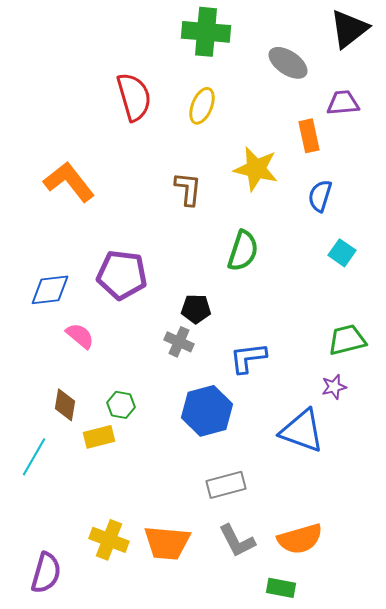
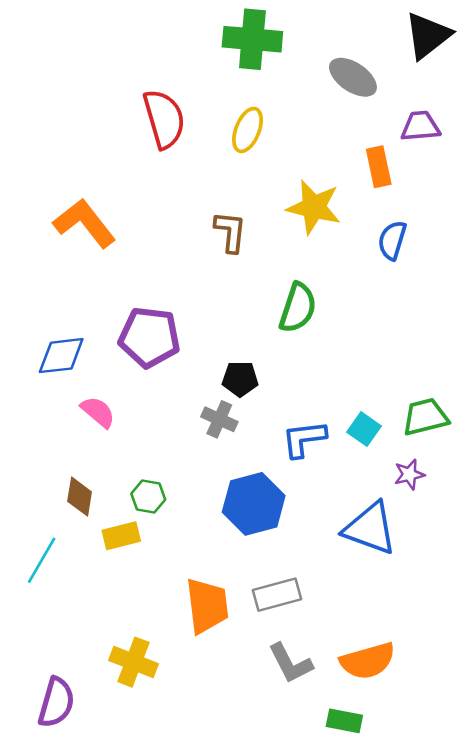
cyan square: (342, 253) -> (364, 429), moved
orange trapezoid: (167, 543) -> (207, 606), moved, turned -102

